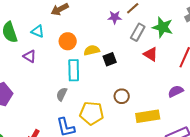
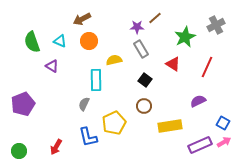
green star: (163, 27) -> (185, 37), turned 30
gray rectangle: (138, 32) -> (141, 49), moved, turned -60
orange circle: (68, 41) -> (89, 41), moved
black square: (110, 59) -> (145, 80), moved, turned -32
yellow pentagon: (92, 113) -> (114, 123), turned -30

